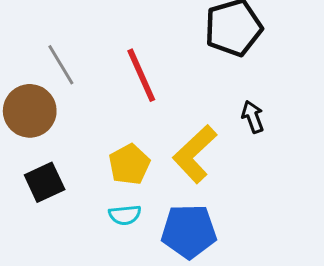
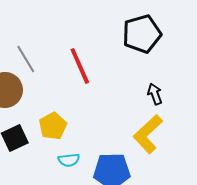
yellow L-shape: (195, 154) -> (148, 134), moved
yellow pentagon: (129, 164) -> (53, 126), moved

